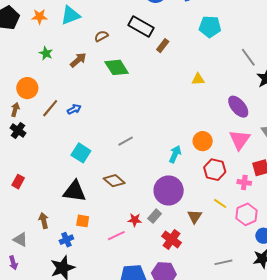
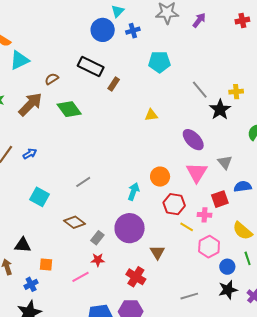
brown arrow: (78, 60) -> (30, 104), size x1.5
black triangle: (74, 191) -> (23, 245), moved, size x0.7
yellow line: (220, 203) -> (187, 227), moved
gray rectangle: (155, 216) -> (97, 238), moved

